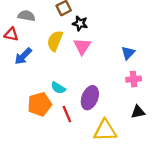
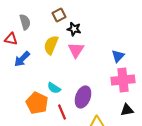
gray semicircle: (26, 16) -> (25, 22), turned 63
pink cross: (134, 79) -> (123, 80), size x1.6
orange pentagon: (40, 104) -> (37, 103), turned -30

